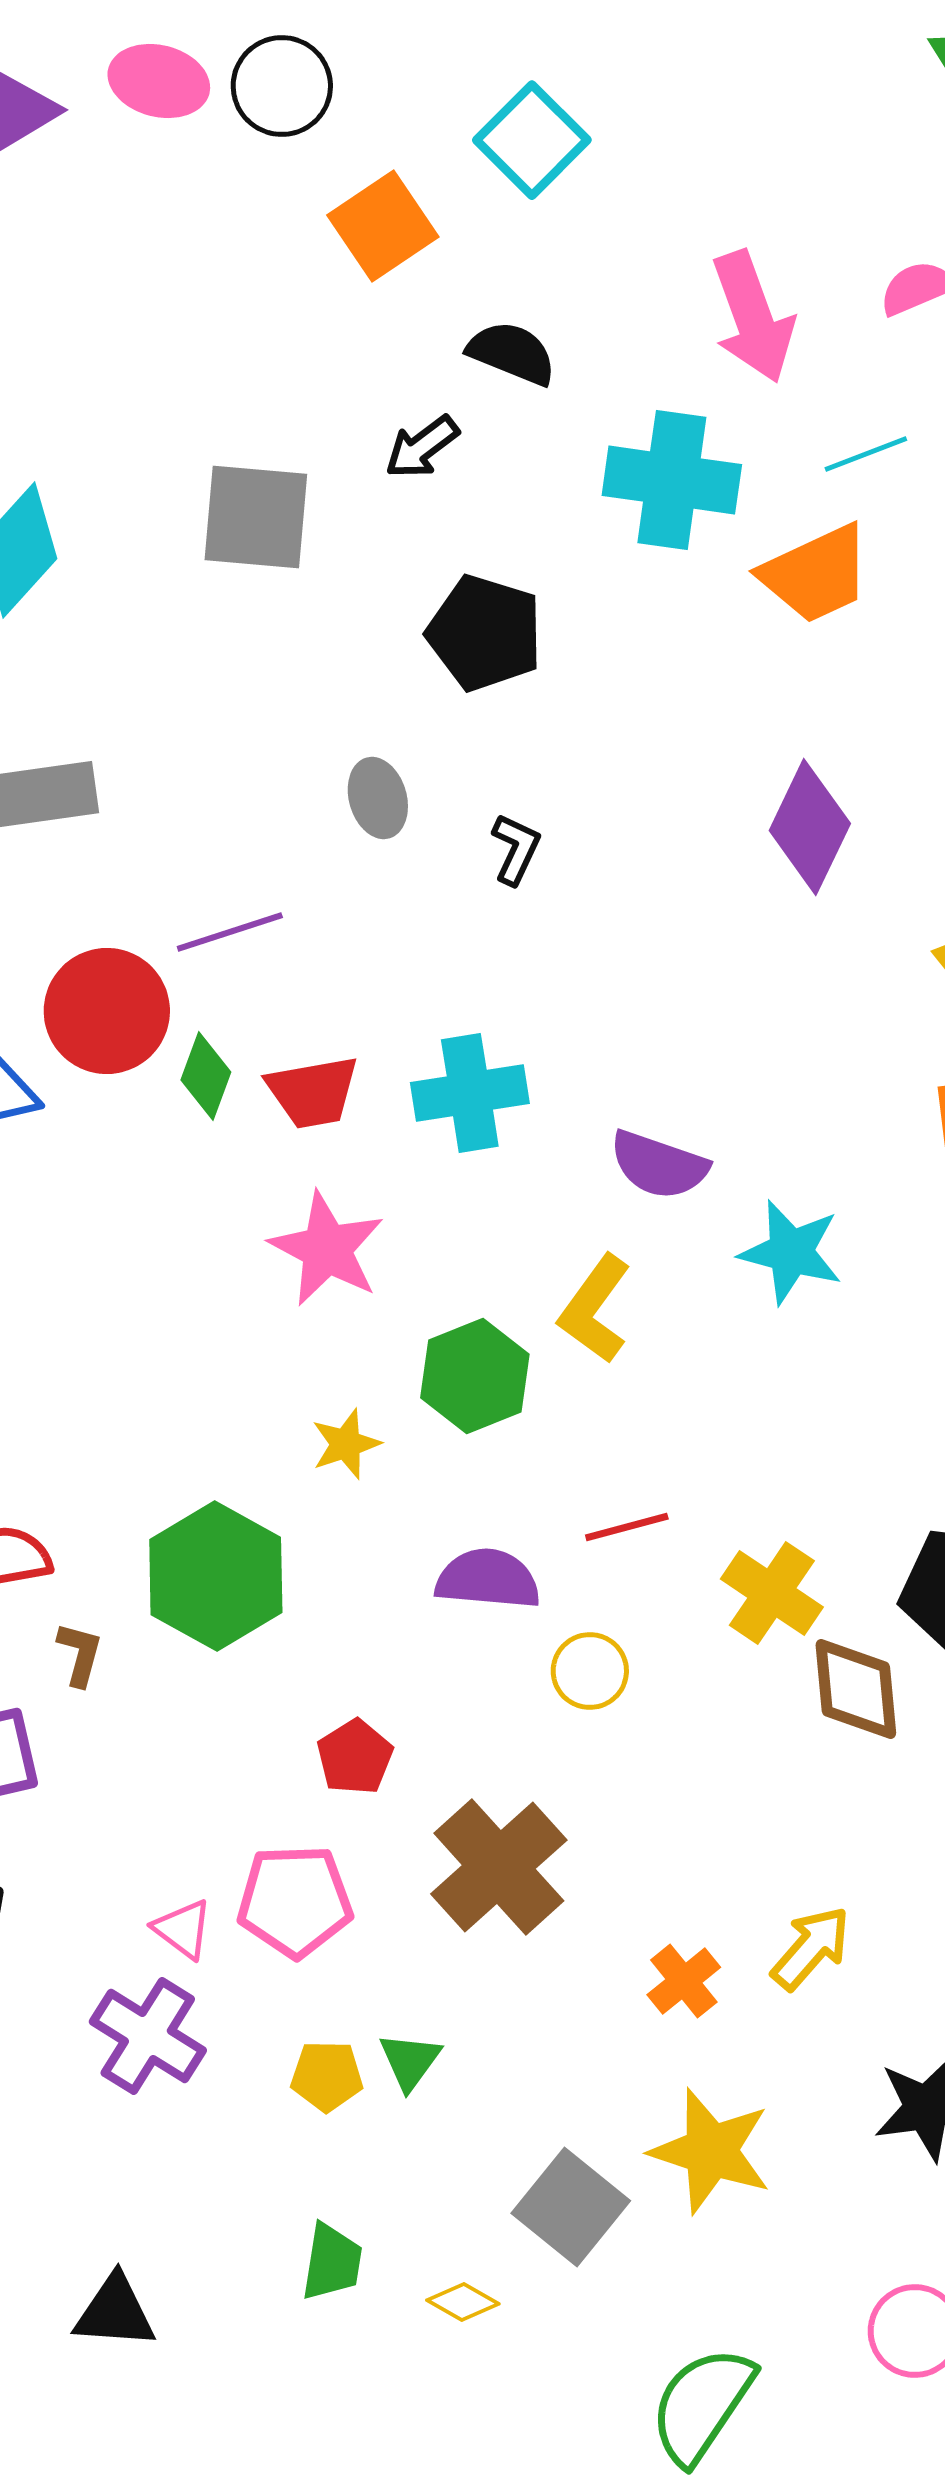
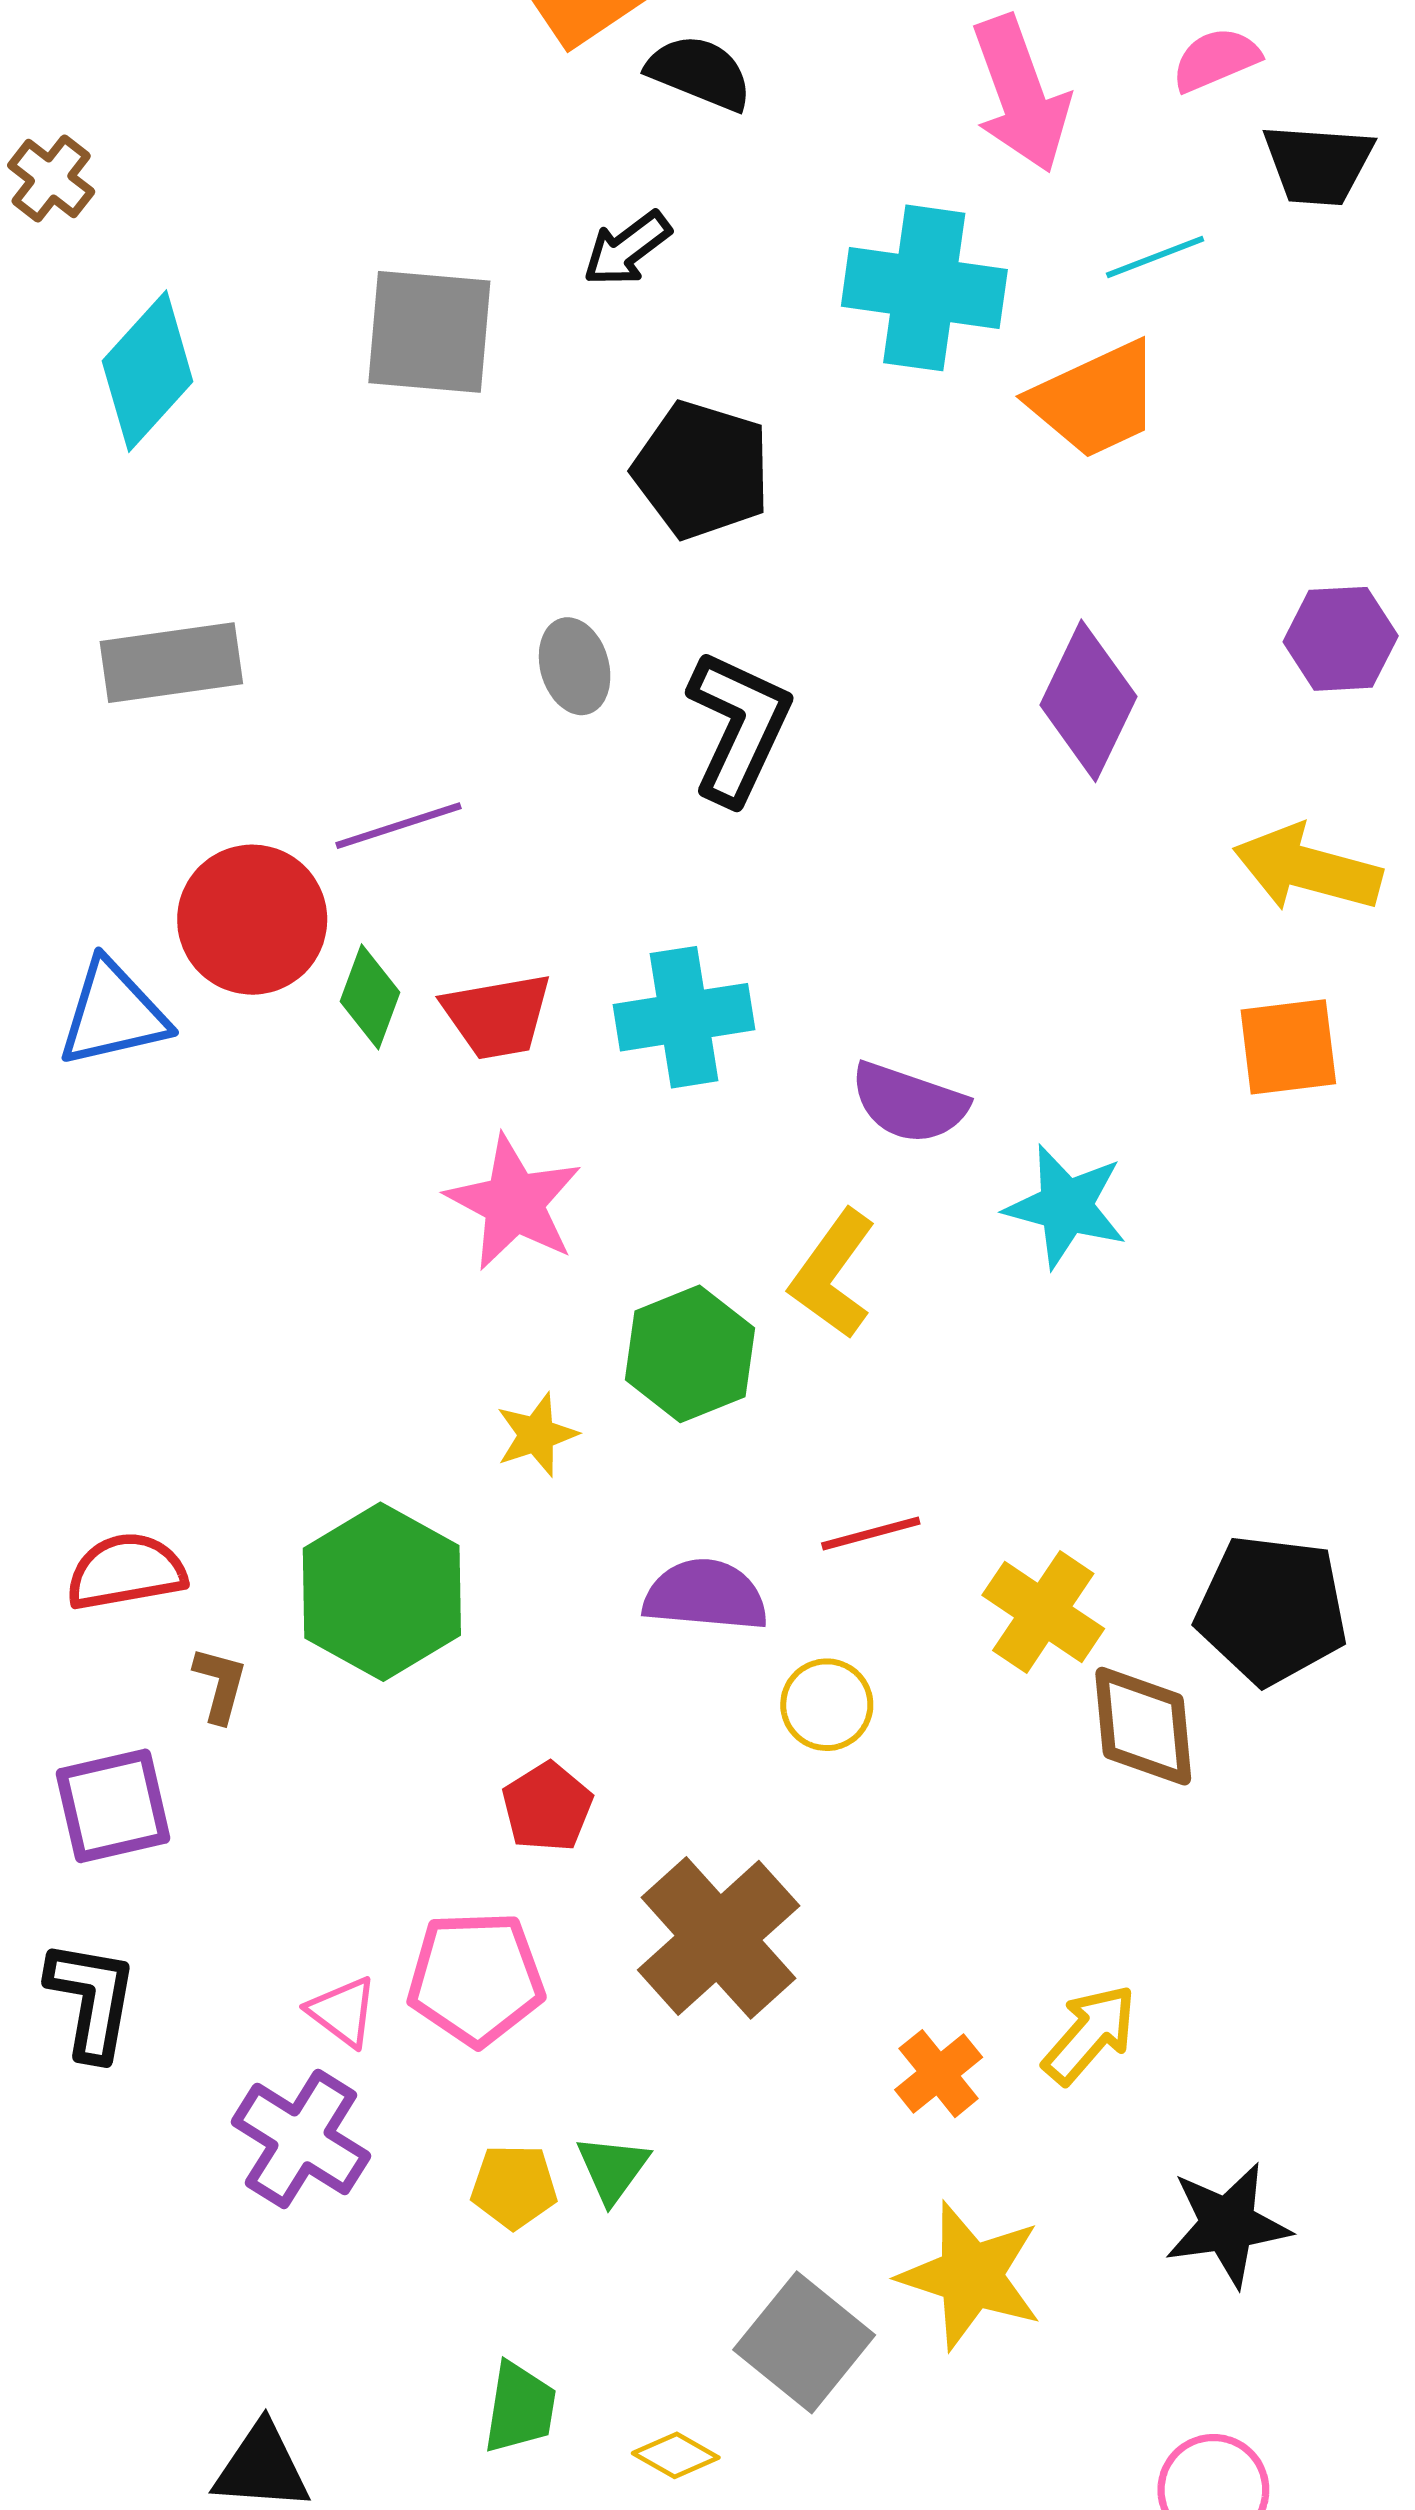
black semicircle: (512, 353) -> (699, 73), moved
black L-shape: (516, 849) -> (739, 727), size x1.8

